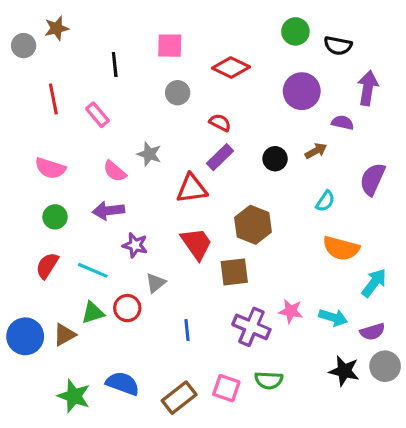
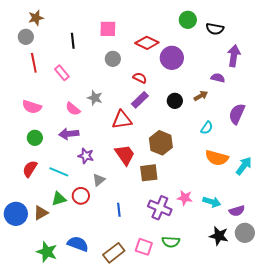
gray circle: (24, 46) -> (26, 37), moved
purple circle: (302, 91) -> (172, 58), moved
cyan arrow: (374, 283) -> (244, 166), moved

